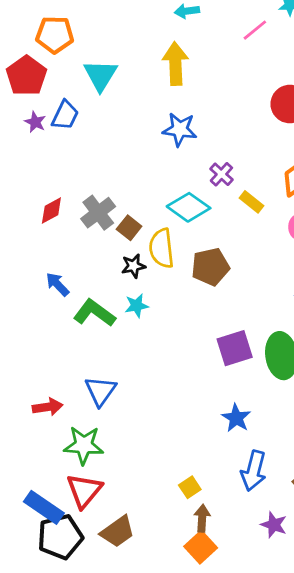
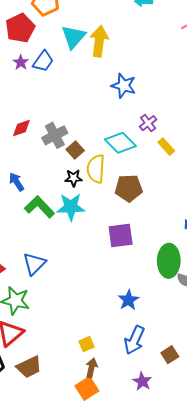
yellow arrow: (175, 64) -> (99, 41), moved
cyan star: (137, 306) -> (71, 207), size x1.6
purple square: (235, 348) -> (121, 235), moved

